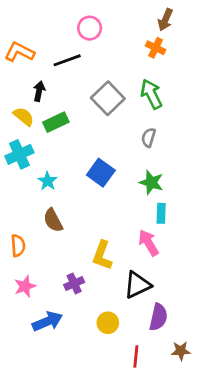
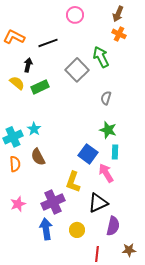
pink circle: (90, 28) -> (75, 15), moved
orange cross: (156, 48) -> (119, 34), moved
green arrow: (151, 94) -> (101, 57), moved
cyan cross: (19, 154) -> (13, 137), moved
blue square: (101, 173) -> (88, 154), moved
orange semicircle: (18, 246) -> (15, 164), moved
purple cross: (74, 283) -> (53, 202), size x1.6
blue arrow: (47, 321) -> (46, 229), moved, turned -75

